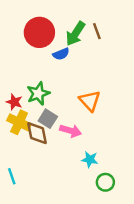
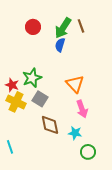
red circle: (39, 32) -> (33, 27), size x0.6
blue semicircle: (61, 54) -> (60, 45), moved, turned 128
pink arrow: (71, 131) -> (82, 109), moved, turned 54
brown diamond: (37, 133) -> (50, 125), moved

